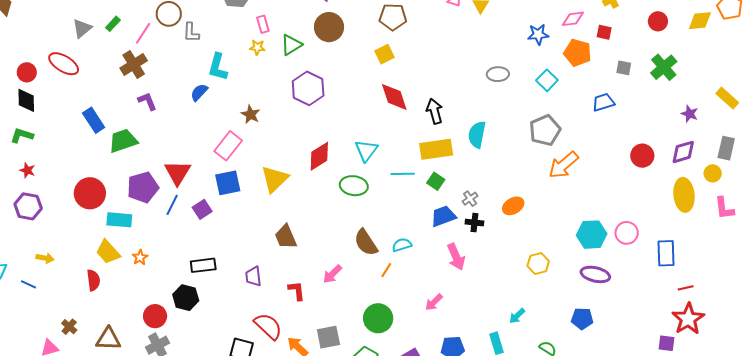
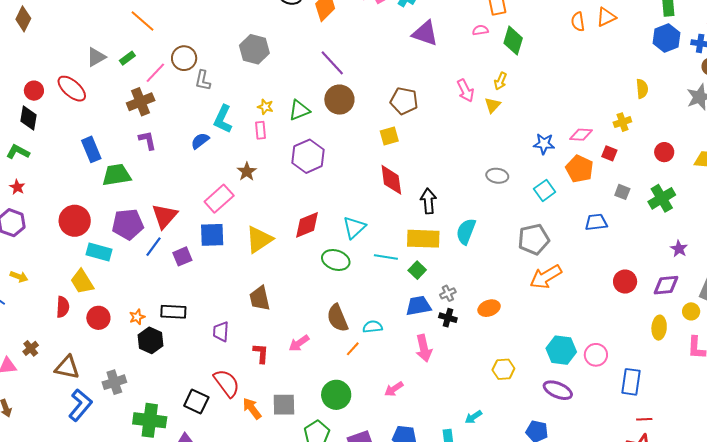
pink rectangle: (263, 24) -> (261, 130), moved
yellow ellipse: (684, 195) -> (659, 328), size x0.7
orange star: (140, 257) -> (137, 317), moved
red circle: (155, 316) -> (98, 318), moved

